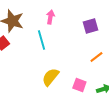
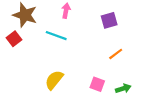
cyan line: (41, 40) -> (56, 36), turned -54
yellow semicircle: (50, 77) -> (54, 80), moved

